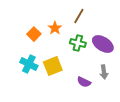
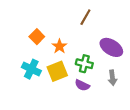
orange star: (55, 28) -> (59, 46), moved
green cross: (78, 43) -> (84, 64), moved
purple semicircle: (84, 82) -> (82, 85), moved

